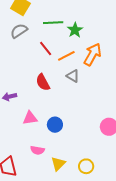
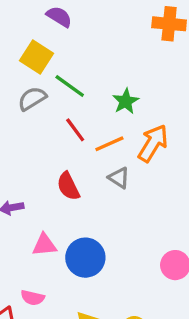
green line: (53, 23) -> (70, 86), moved, turned 36
blue circle: (55, 125) -> (85, 258), size x1.5
pink semicircle: (37, 150) -> (33, 298), moved

